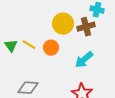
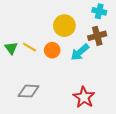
brown cross: (86, 27) -> (97, 36), moved
cyan arrow: (84, 60) -> (80, 52), moved

